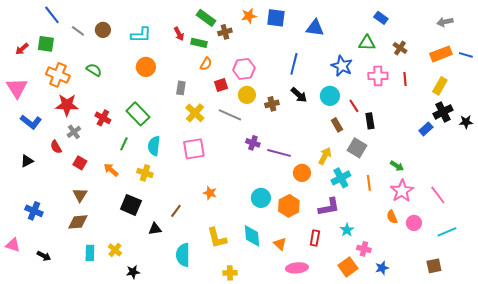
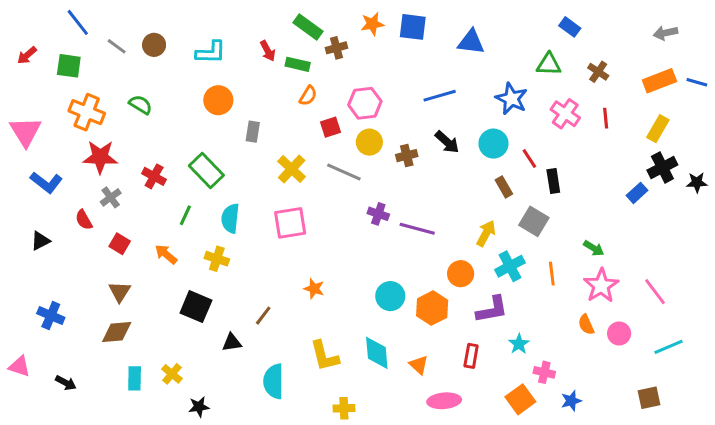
red arrow: (22, 49) -> (27, 55), moved
blue line: (294, 64) -> (440, 96), turned 60
pink cross: (378, 76) -> (565, 114), turned 36
gray rectangle: (181, 88) -> (253, 132), moved
orange circle: (302, 173) -> (461, 274), moved

